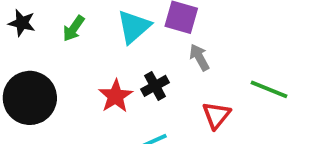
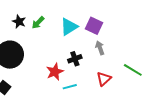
black star: (22, 23) -> (19, 22), moved
red star: (116, 96) -> (55, 72), moved

